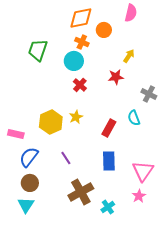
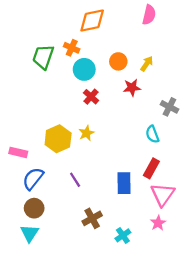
orange circle: (104, 30) -> (118, 61), moved
orange cross: (82, 42) -> (72, 48), moved
red rectangle: (109, 128) -> (151, 168), moved
brown cross: (81, 192) -> (92, 218), size x0.7

